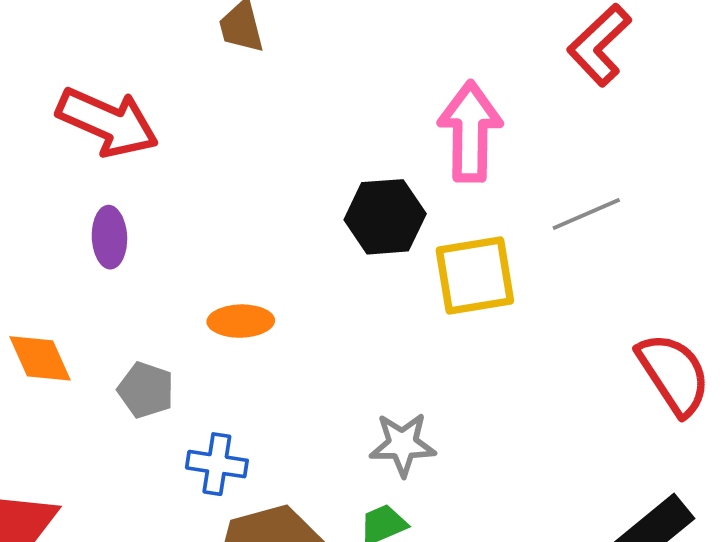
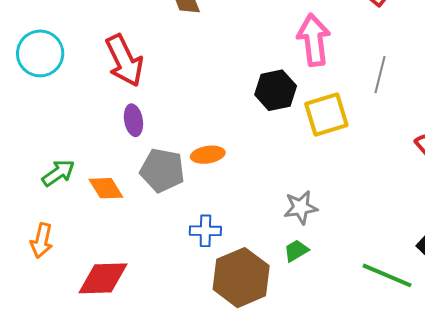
red arrow: (108, 122) -> (124, 61), turned 48
gray line: (586, 214) -> (380, 75), turned -45
gray pentagon: (146, 390) -> (162, 170), moved, size x1.5

